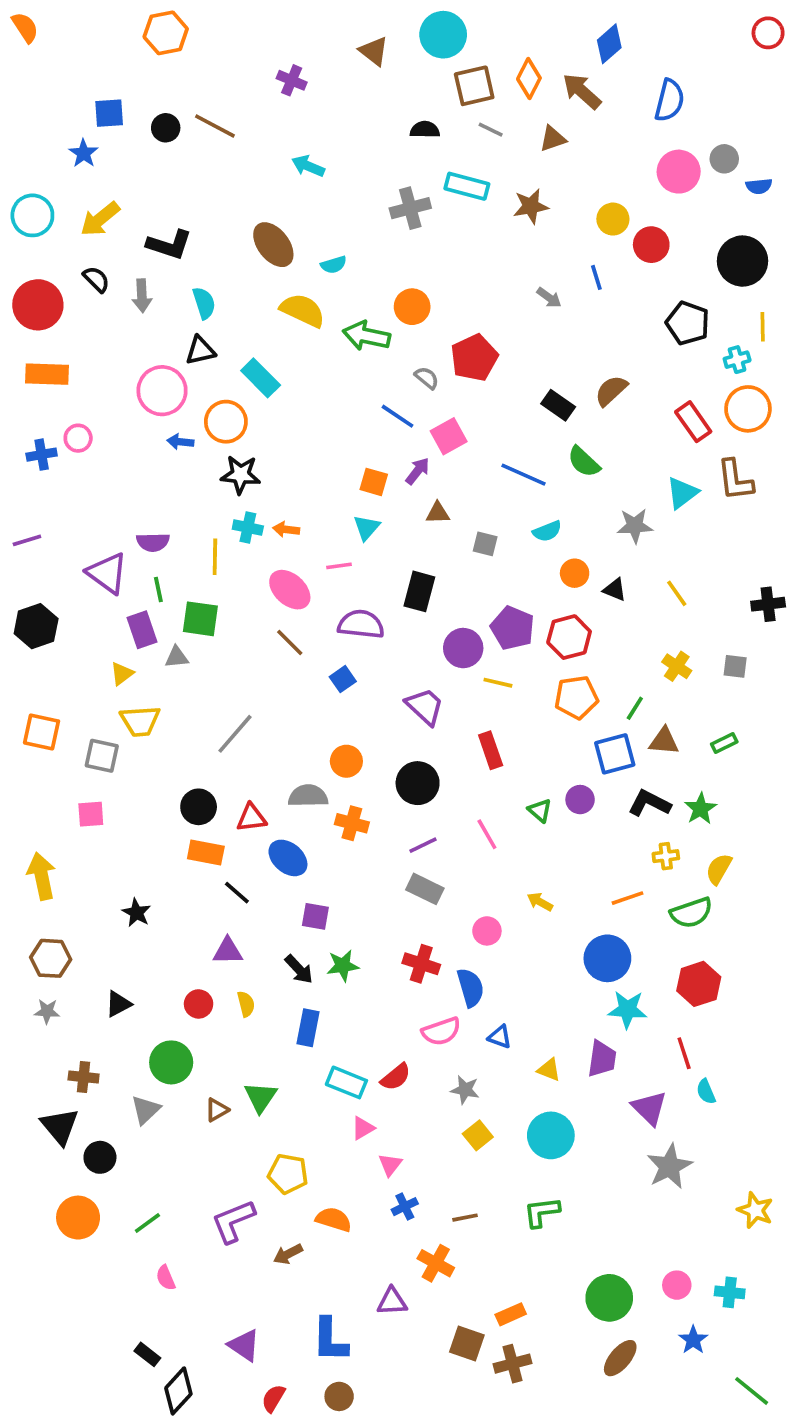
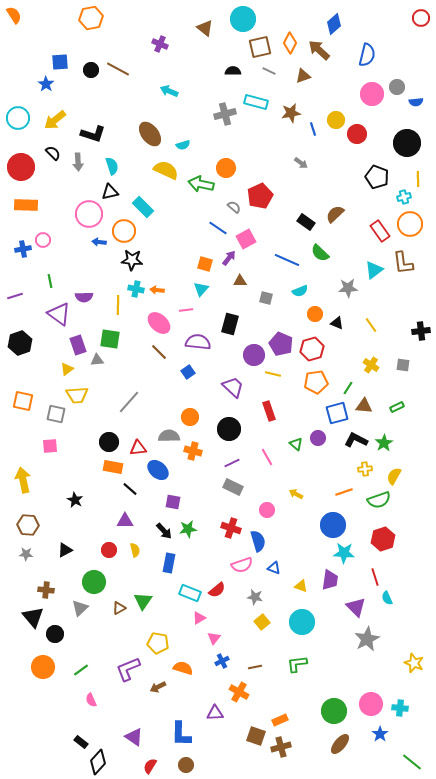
blue line: (596, 277) -> (313, 129), moved
green line: (158, 590) -> (50, 281), moved
pink circle: (677, 1285) -> (371, 704), size x1.5

